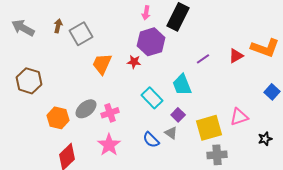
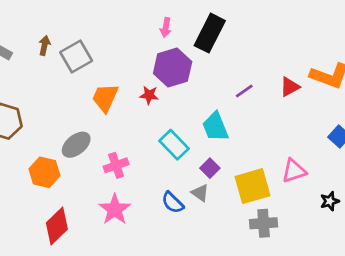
gray ellipse: (86, 109) -> (76, 145), moved

